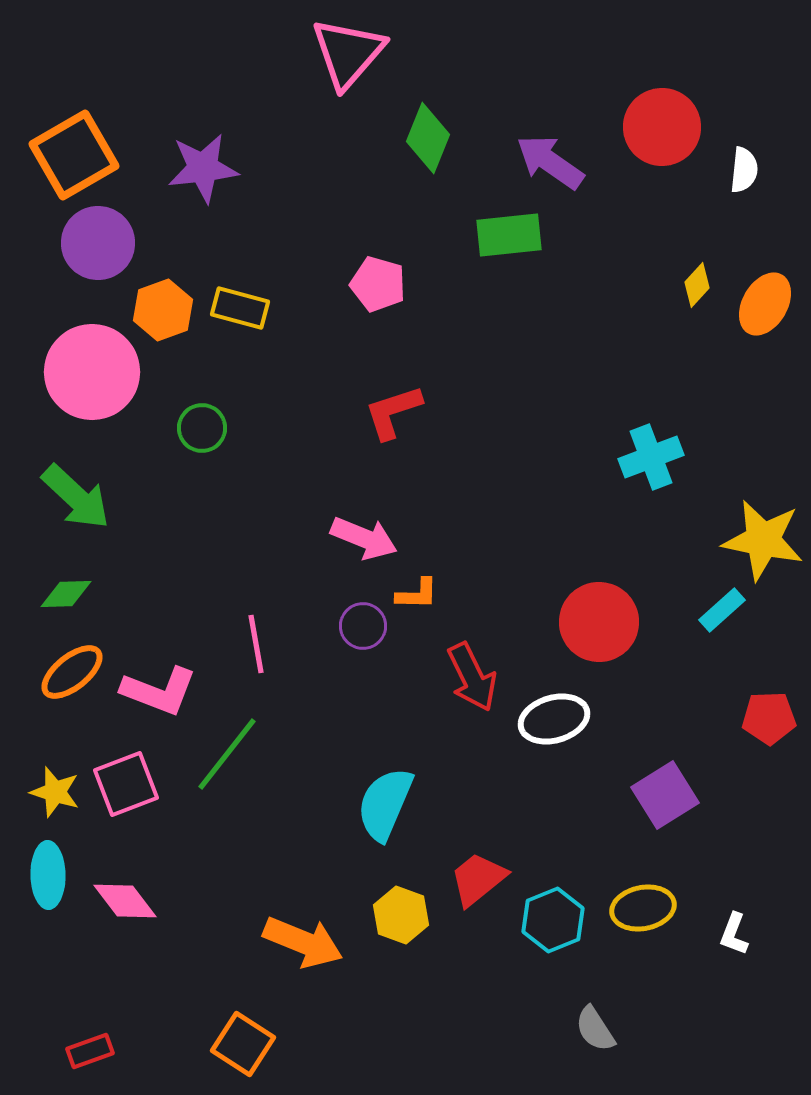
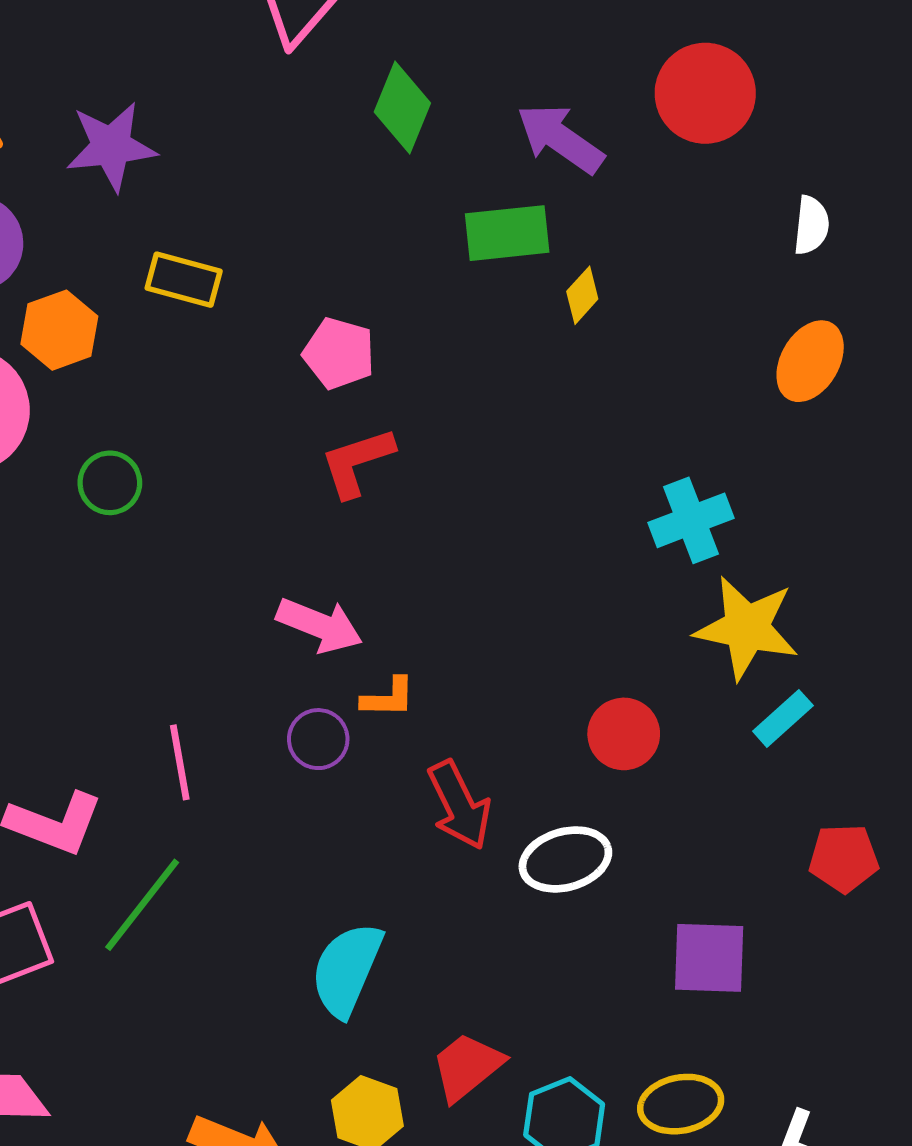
white semicircle: (744, 170) -> (811, 225), moved
pink pentagon: (378, 284) -> (339, 353), moved
yellow diamond: (697, 285) -> (582, 295), moved
orange ellipse: (765, 304) -> (810, 361), moved
yellow rectangle: (240, 308) -> (184, 280), moved
yellow star: (763, 540) -> (747, 628), moved
red circle: (599, 622) -> (624, 734), size x0.7
purple square: (665, 795) -> (709, 958), turned 34

